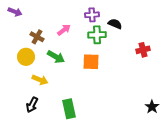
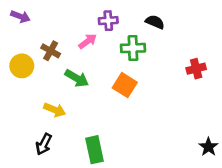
purple cross: (92, 15) -> (108, 21), moved
black semicircle: (115, 24) -> (155, 22), moved
yellow circle: (26, 57) -> (22, 66), moved
orange square: (91, 62) -> (125, 85), turned 30

